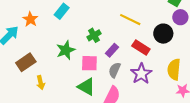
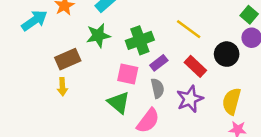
green cross: (94, 35) -> (140, 40), size x1.5
green star: (66, 50) -> (98, 35), moved
brown rectangle: (26, 62) -> (68, 59), moved
gray semicircle: (115, 70) -> (157, 88), turned 133

